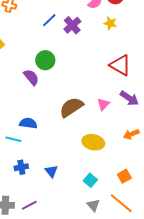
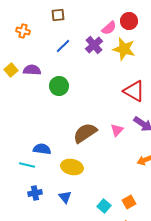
yellow star: (110, 23) -> (124, 49), size x1.6
purple cross: (72, 25) -> (94, 45), moved
purple semicircle: (31, 77) -> (32, 70), moved, turned -48
yellow ellipse: (93, 142) -> (72, 167), moved
orange square: (124, 176) -> (129, 202), moved

